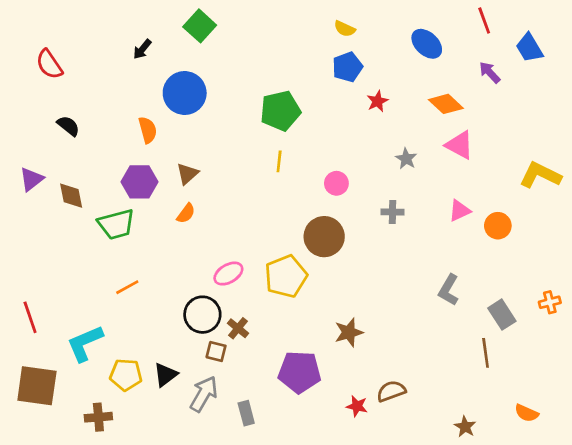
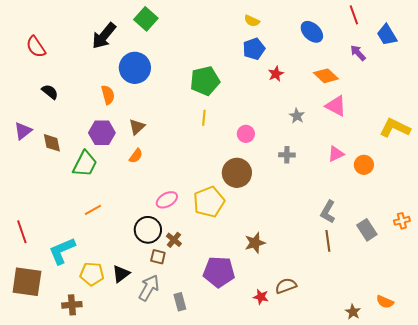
black arrow: (142, 49) -> (104, 36), size x1.8
green trapezoid: (116, 224) -> (85, 164), turned -48
brown line: (486, 353) -> (328, 241), moved
brown star: (465, 427) -> (353, 312), moved

